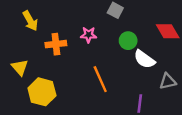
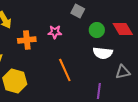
green circle: (128, 41) -> (97, 30), moved
white semicircle: (144, 59) -> (103, 53), turned -30

